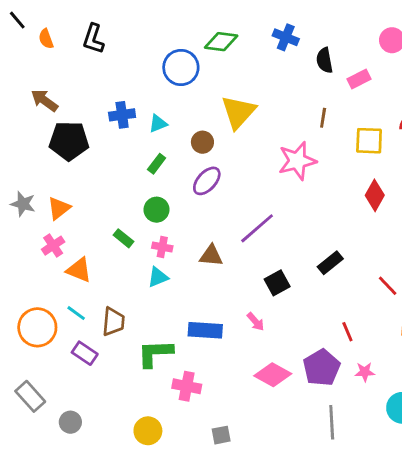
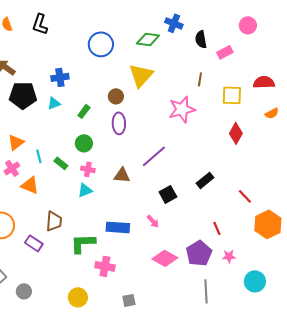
green diamond: (221, 42) -> (148, 39), moved
cyan triangle: (158, 123) -> (54, 103), moved
purple ellipse: (207, 181) -> (119, 123), turned -45
cyan line: (76, 313) -> (39, 156), moved, turned 40

